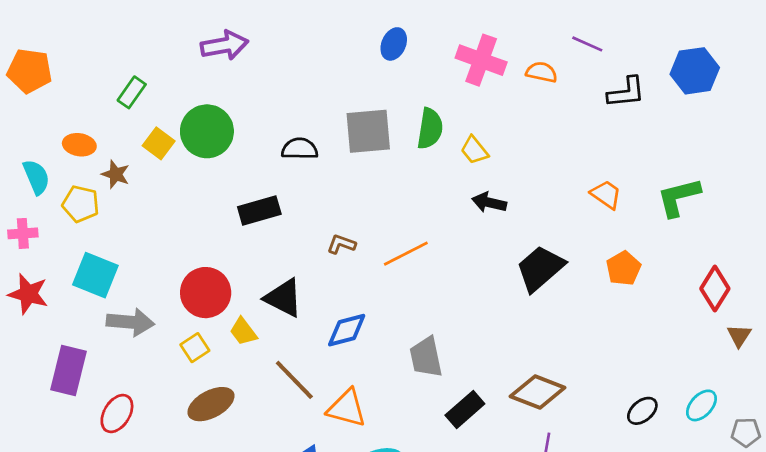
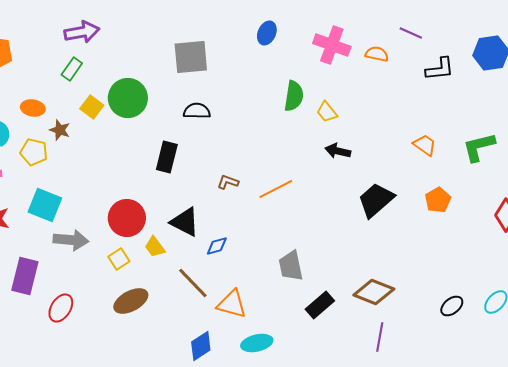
purple arrow: (224, 45) -> (82, 32), moved
gray square: (368, 131) -> (191, 57), moved
black rectangle: (259, 211) -> (167, 157), turned -60
blue diamond: (347, 330) -> (217, 246), moved, size x0.7

